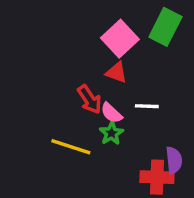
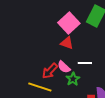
red arrow: (89, 99) -> (50, 71), moved, turned 78
green star: (111, 133) -> (73, 79), moved

